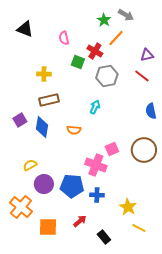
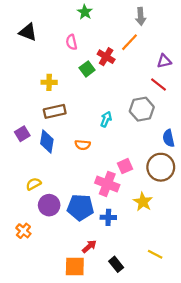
gray arrow: (126, 15) -> (141, 16), turned 56
green star: (104, 20) -> (85, 12), moved
green square: (78, 62) -> (87, 69), turned 32
gray hexagon: (107, 76) -> (142, 109), moved
blue semicircle: (151, 111) -> (169, 138), moved
orange cross: (21, 207) -> (23, 231), size x0.6
yellow star: (128, 207) -> (143, 202), moved
orange square: (48, 227) -> (75, 267), moved

